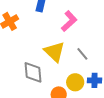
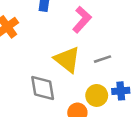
gray line: (82, 54) -> (102, 59), turned -64

